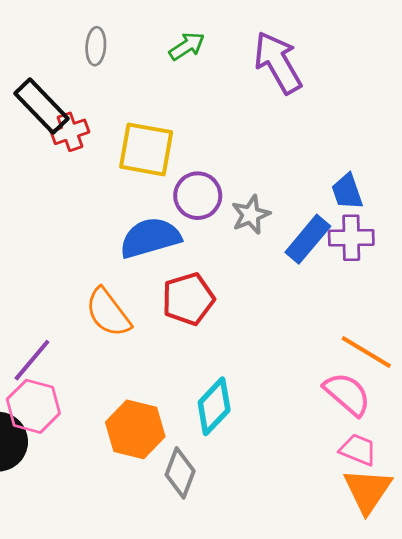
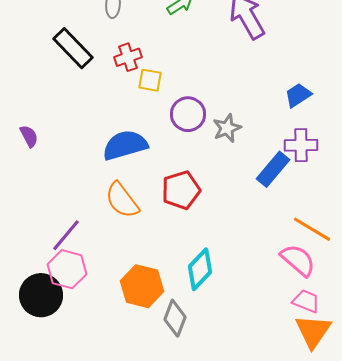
red cross: (70, 132) -> (128, 57), moved
yellow square: (146, 149) -> (150, 80), size x0.6
blue trapezoid: (347, 192) -> (298, 95), moved, turned 76
blue semicircle: (150, 238) -> (125, 145), moved
blue rectangle: (308, 239) -> (273, 169), moved

